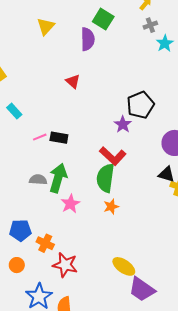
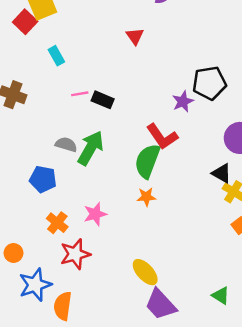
pink star: (70, 204) -> (95, 214), moved
blue pentagon: (20, 230) -> (43, 179), moved
orange circle: (17, 265) -> (14, 253), moved
red star: (65, 265) -> (75, 254), turned 30

